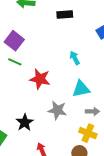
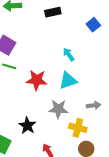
cyan triangle: (81, 89) -> (68, 81), moved
yellow cross: (88, 133) -> (78, 128), moved

